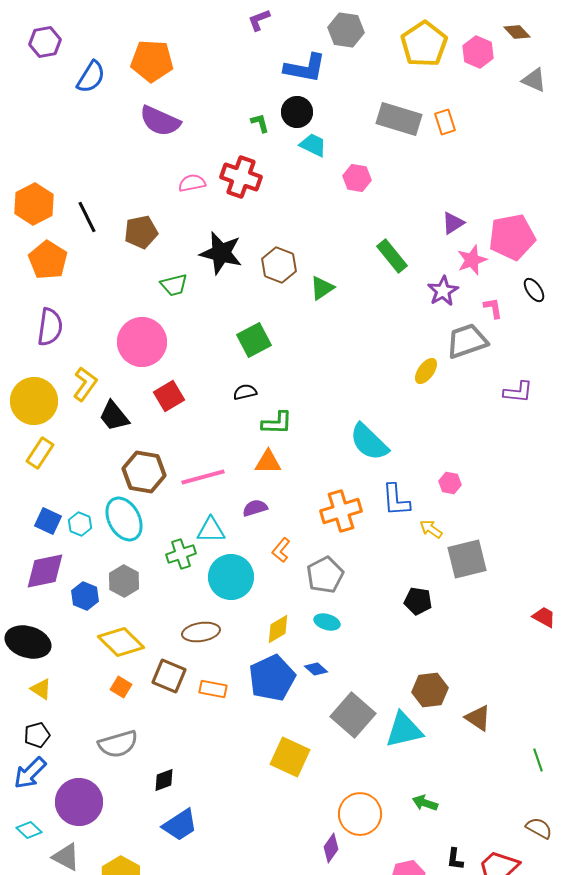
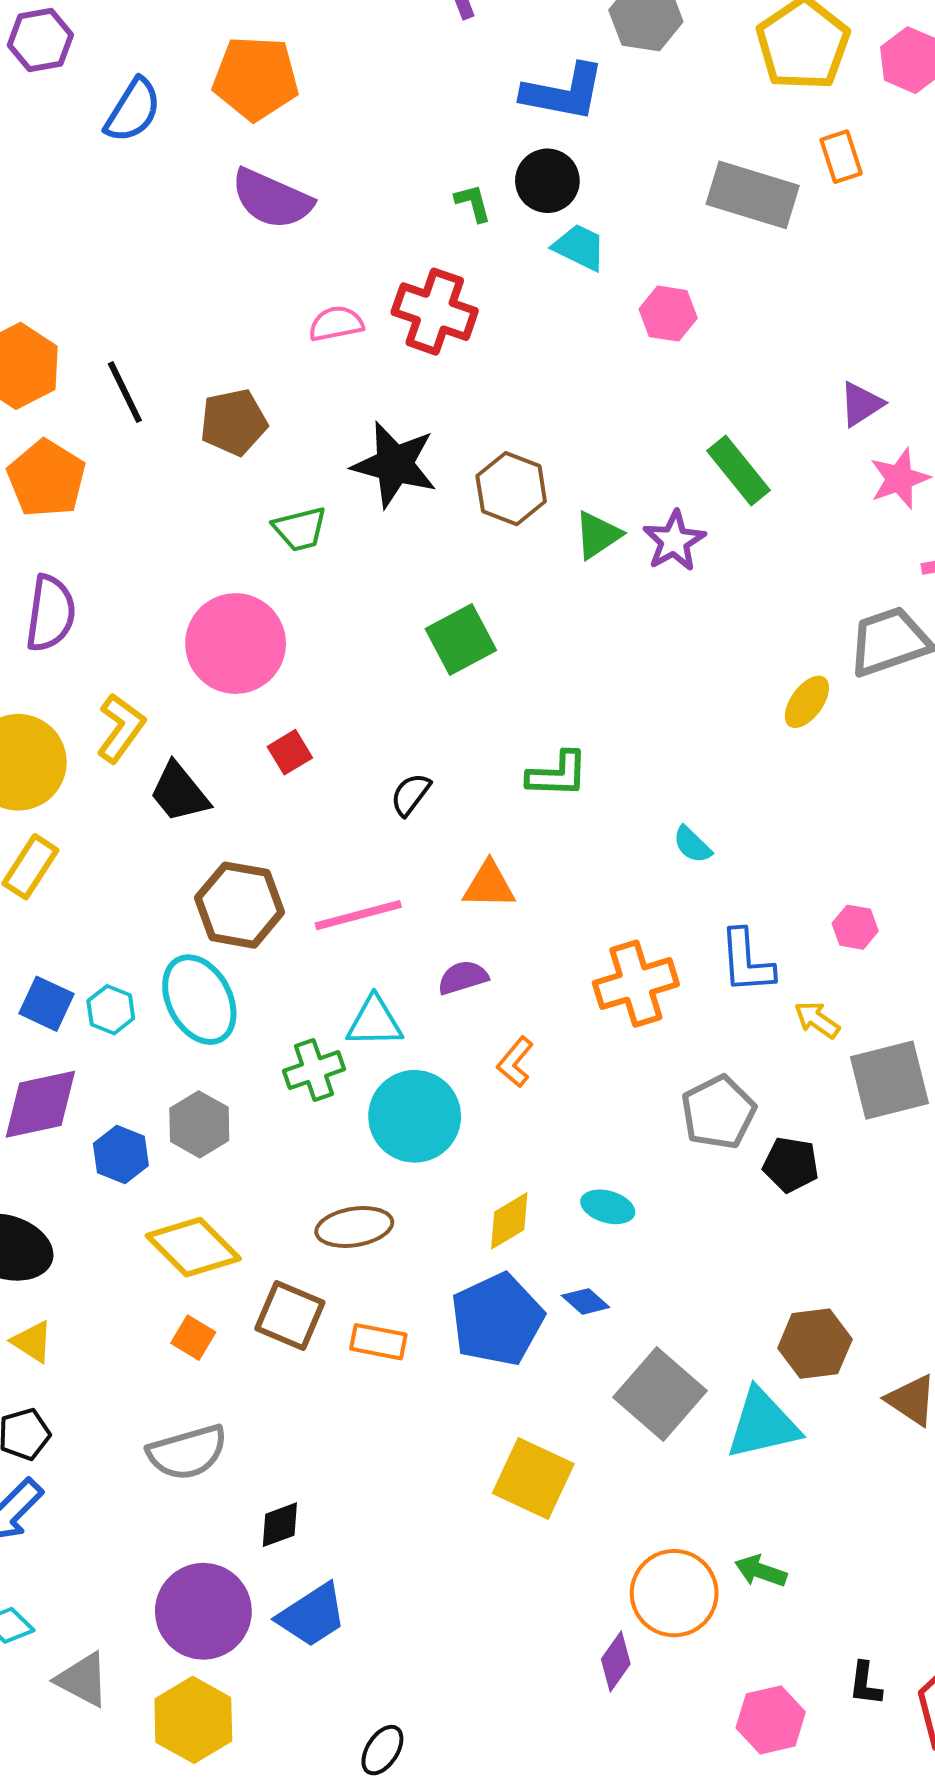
orange rectangle: (445, 122) -> (841, 157), moved
purple star: (443, 291) -> (674, 541), moved
black semicircle: (245, 392) -> (411, 794), moved, turned -40
red square: (169, 396) -> (290, 752), size x0.7
green L-shape: (277, 423) -> (557, 774), moved
cyan semicircle: (369, 442) -> (692, 845), size x0.5
gray pentagon: (325, 575) -> (718, 1112), moved
purple circle: (79, 802) -> (203, 1611), moved
green arrow: (425, 803) -> (761, 1571), moved

